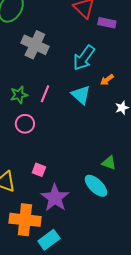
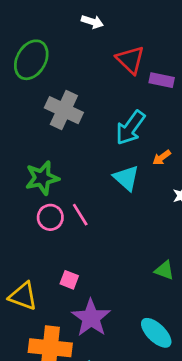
pink line: (45, 94) -> (80, 215), moved, turned -54
green star: (19, 95) -> (42, 178), size x1.4
cyan ellipse: (96, 186) -> (156, 333), moved

